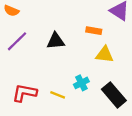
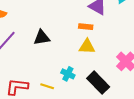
orange rectangle: (94, 31) -> (86, 27), moved
cyan cross: (81, 83) -> (68, 74), turned -32

